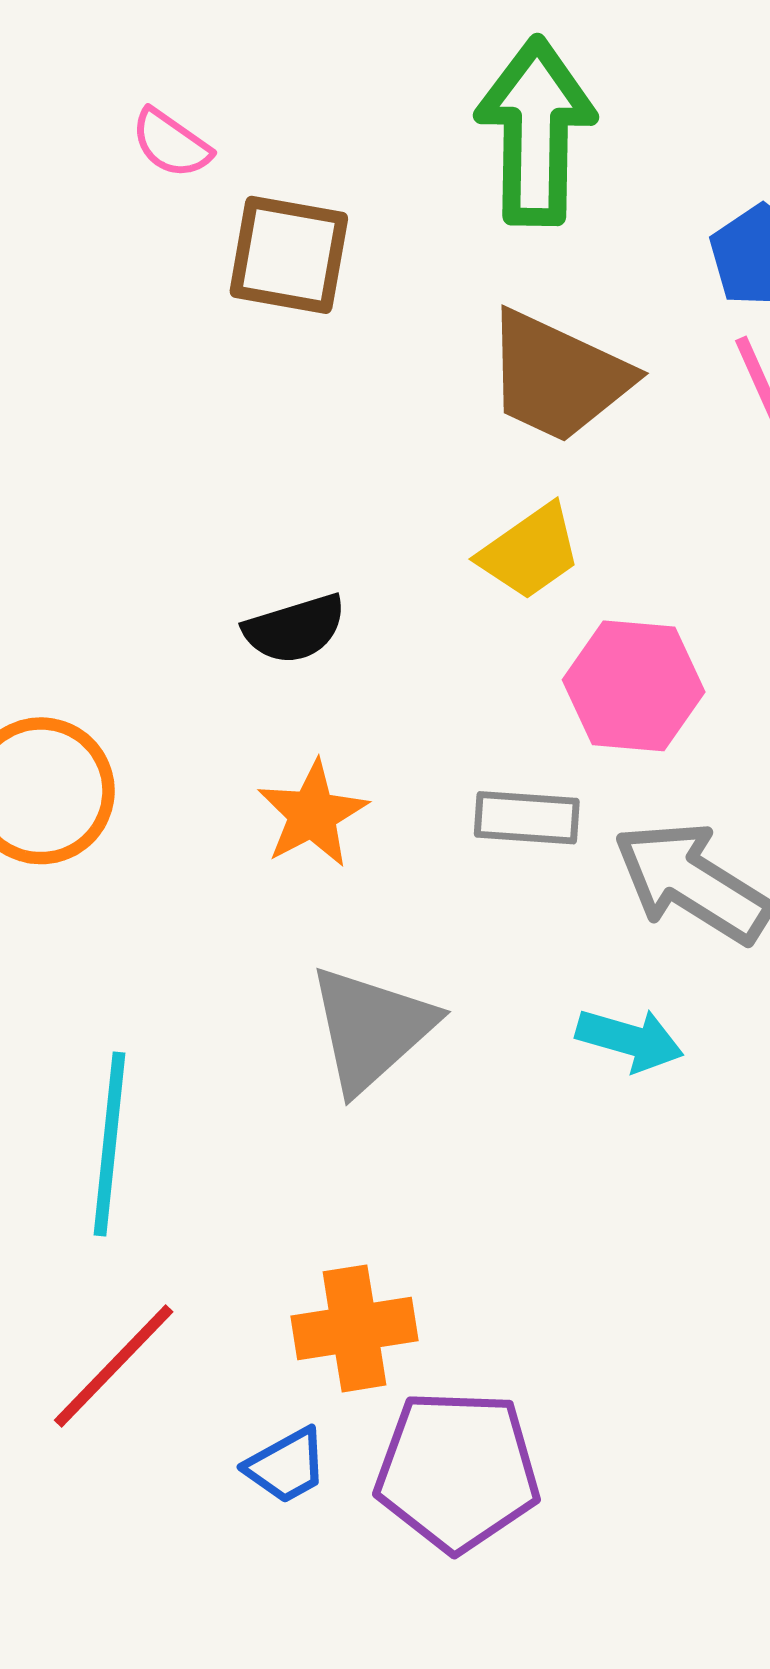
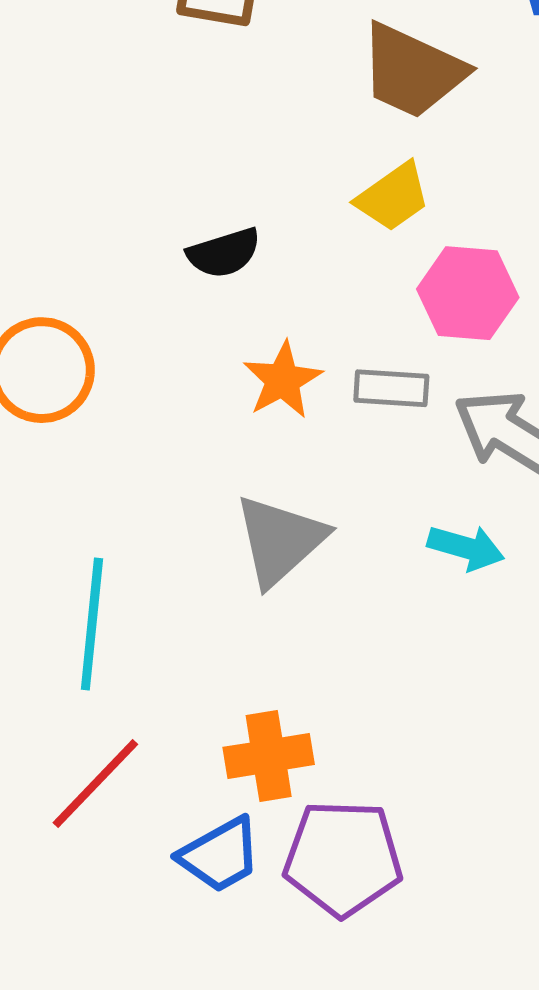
orange star: (312, 814) -> (283, 380), moved
blue trapezoid: (286, 1466) -> (220, 855), size x1.4

